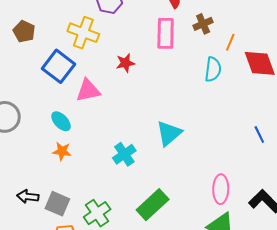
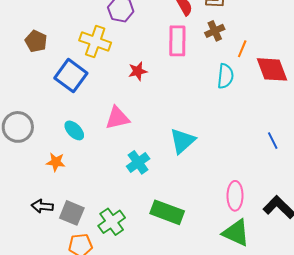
pink triangle: (88, 90) -> (117, 118), moved
orange star: (62, 151) -> (56, 162), moved
green rectangle: (153, 205) -> (167, 212), turned 64

